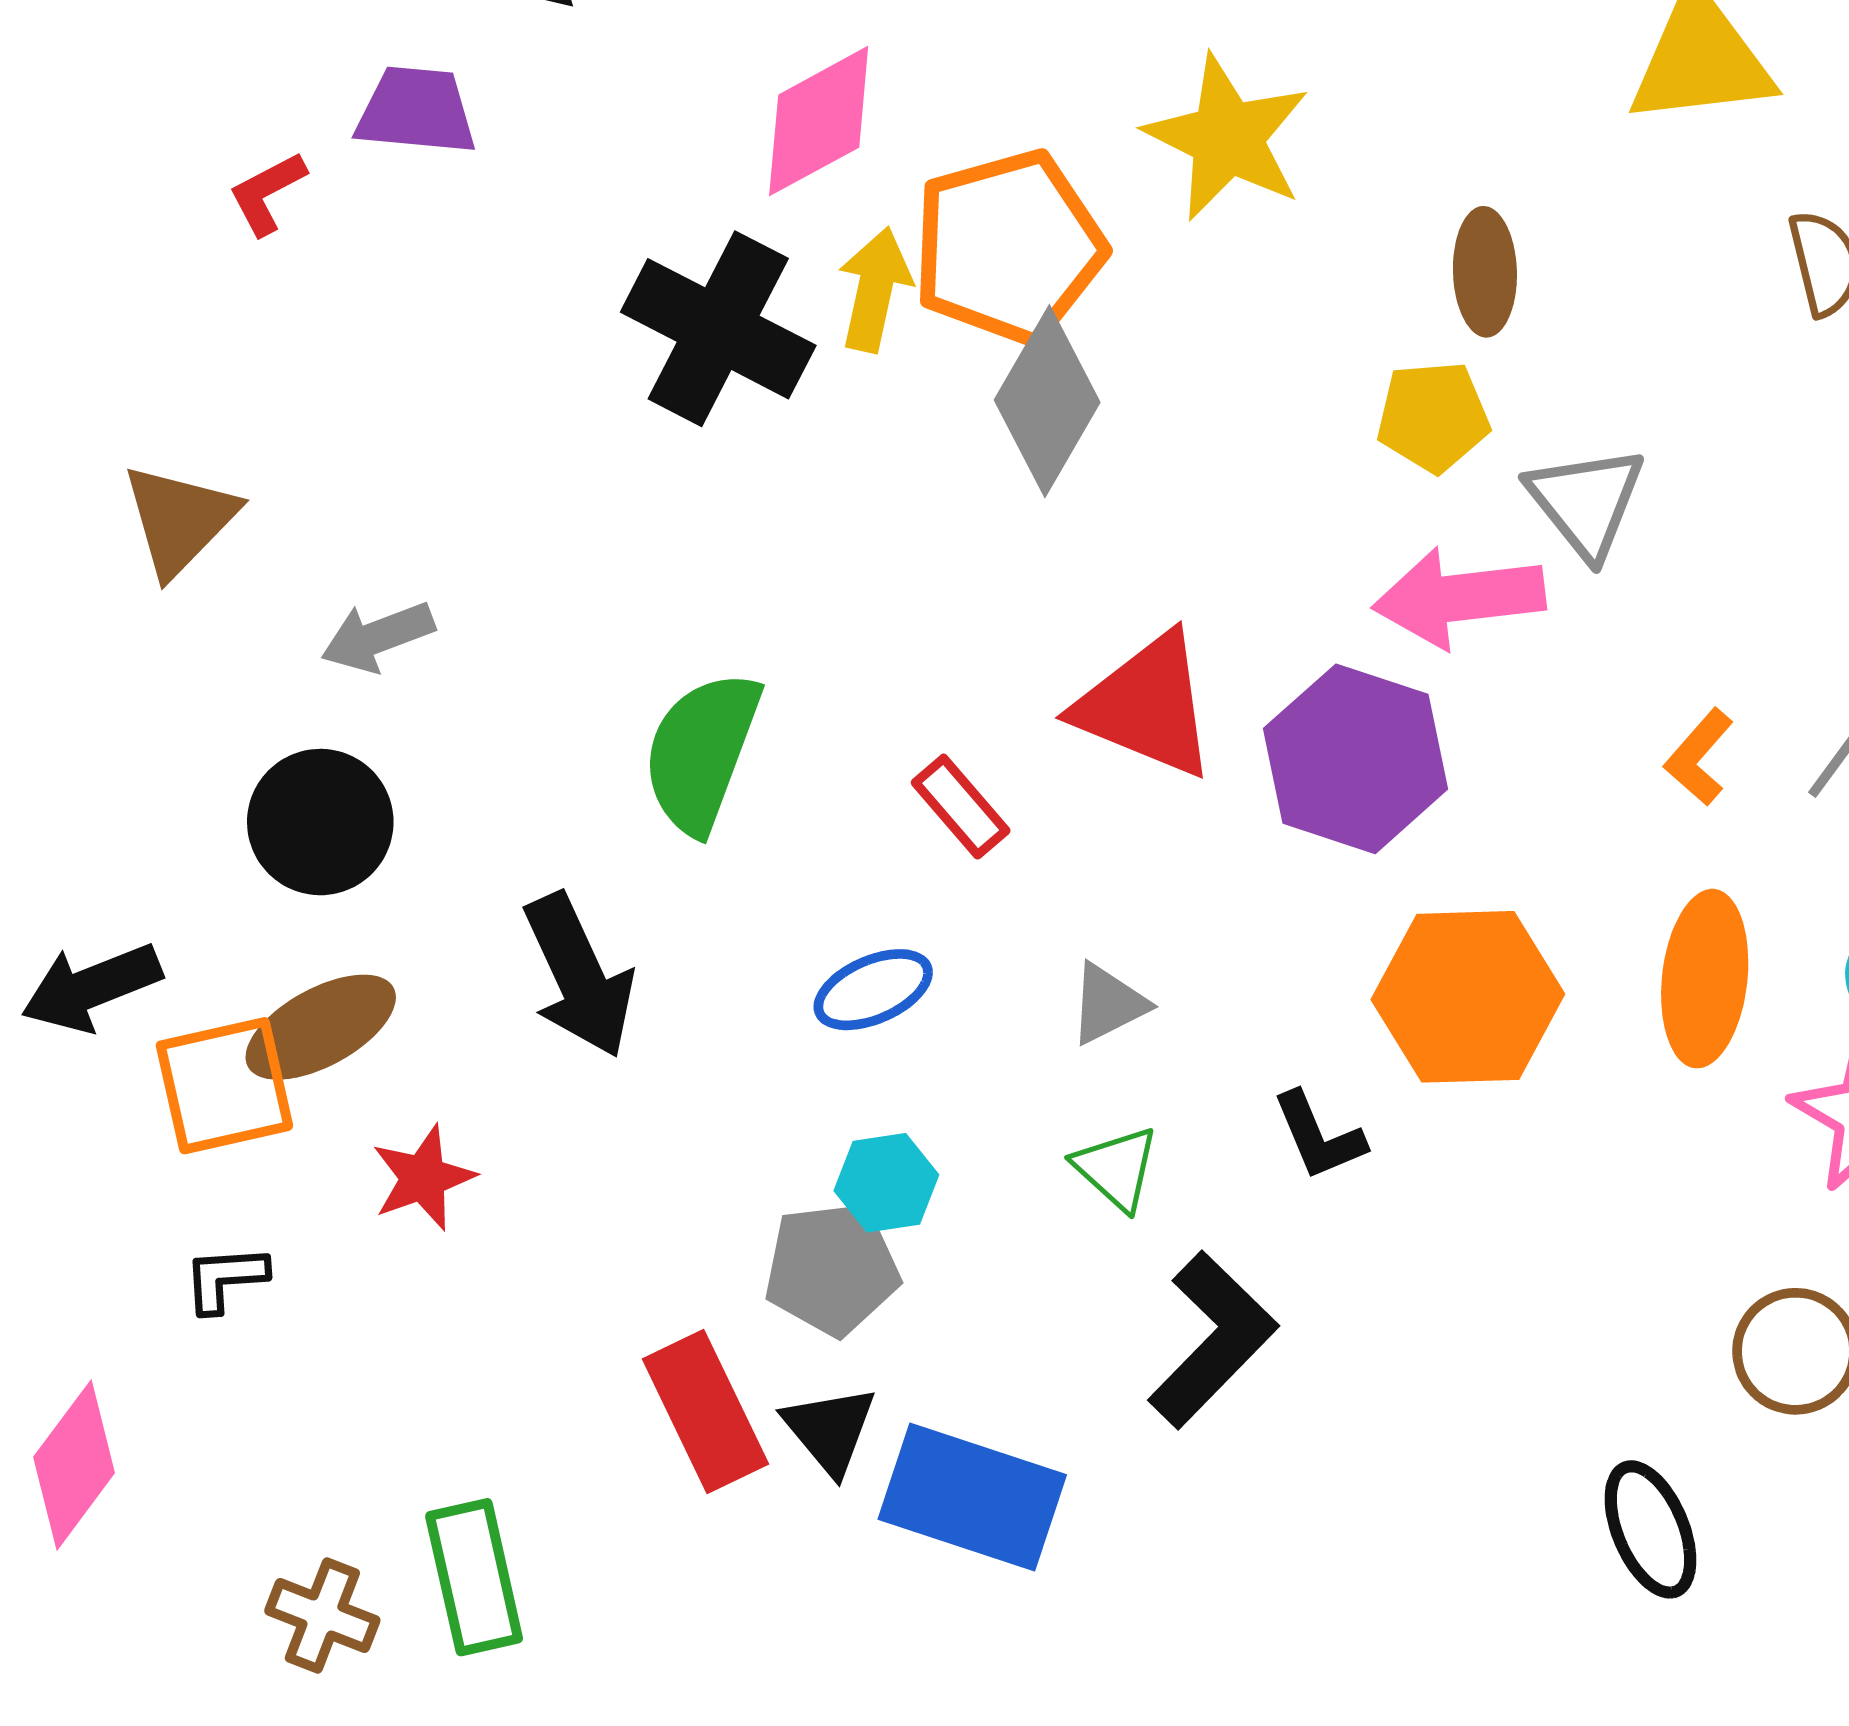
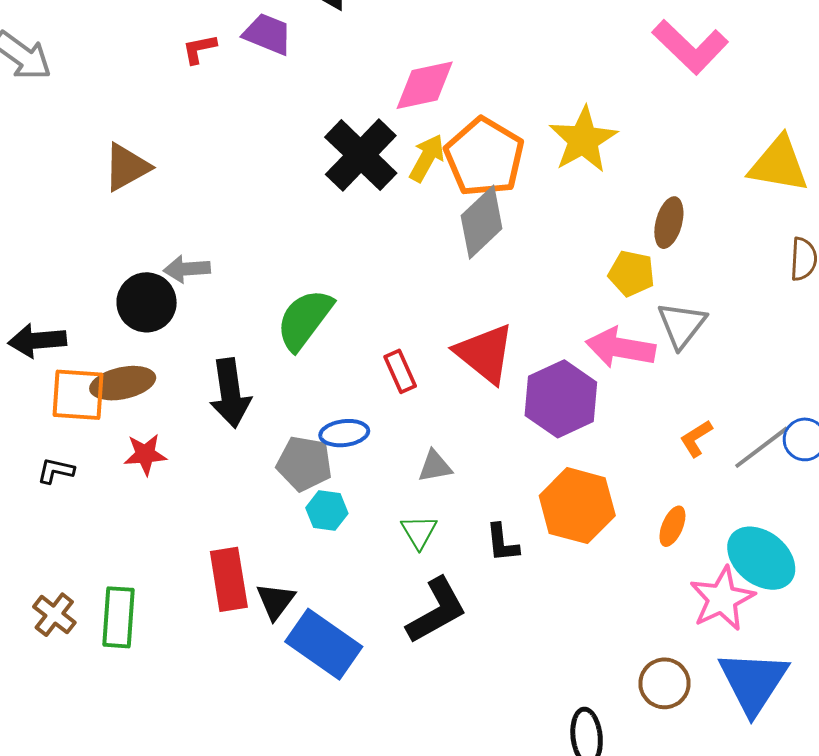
orange pentagon: (1008, 247) -> (484, 157), turned 30
gray arrow: (378, 637) -> (187, 269), moved
orange ellipse: (1705, 979) -> (672, 526), size x0.6
gray pentagon: (832, 1269) -> (304, 464), moved

